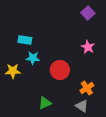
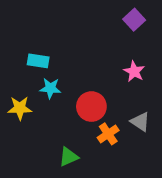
orange cross: (87, 88) -> (108, 134), moved
gray triangle: (82, 106) -> (140, 122), moved

